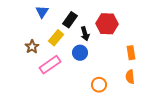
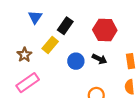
black arrow: (85, 34) -> (99, 59), moved, turned -48
pink rectangle: (50, 65) -> (28, 83), moved

